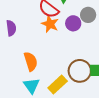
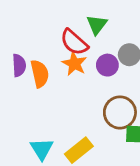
orange semicircle: (31, 61) -> (40, 74), moved
brown circle: (80, 71) -> (120, 112), moved

